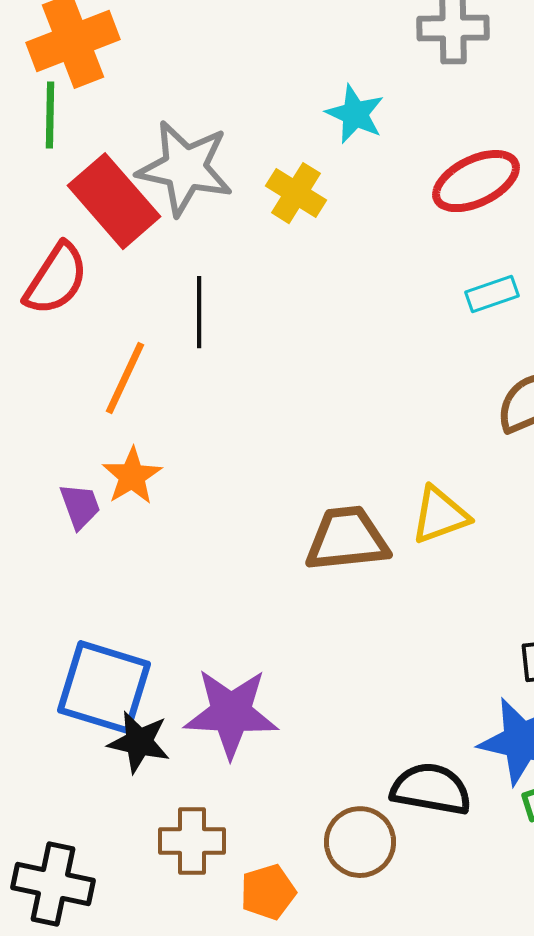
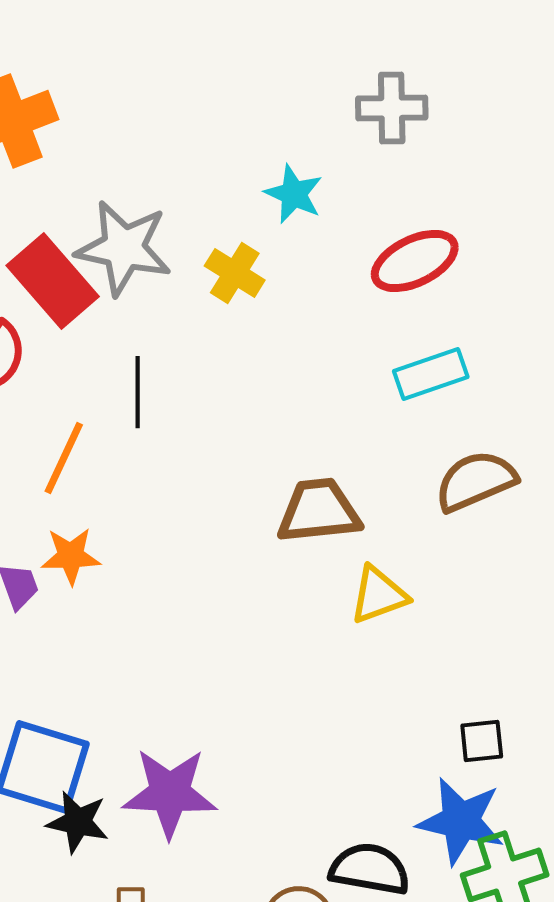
cyan rectangle: (492, 294) -> (431, 374), size x1.4
orange star: (132, 476) -> (71, 556), turned 30
brown trapezoid: (347, 539) -> (319, 511), moved

